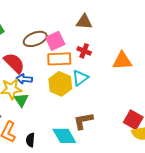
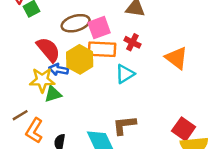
orange triangle: (122, 61) -> (176, 58), turned 35
yellow hexagon: (60, 84) -> (80, 59), moved
green triangle: (21, 100) -> (53, 94), turned 42

